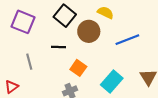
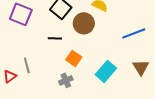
blue line: (127, 40) -> (134, 33), moved
gray line: (29, 62) -> (27, 65), moved

